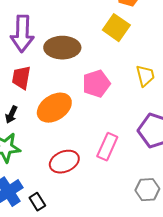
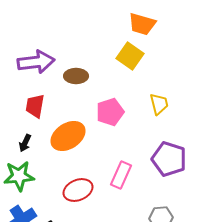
purple arrow: (22, 34) -> (36, 62), turned -99
brown ellipse: (62, 48) -> (76, 76), size x0.7

